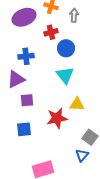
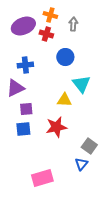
red cross: (51, 32) -> (46, 34), moved, turned 32
cyan triangle: (65, 75) -> (81, 84), moved
yellow triangle: (77, 104) -> (64, 100), moved
blue square: (24, 129) -> (23, 129), moved

